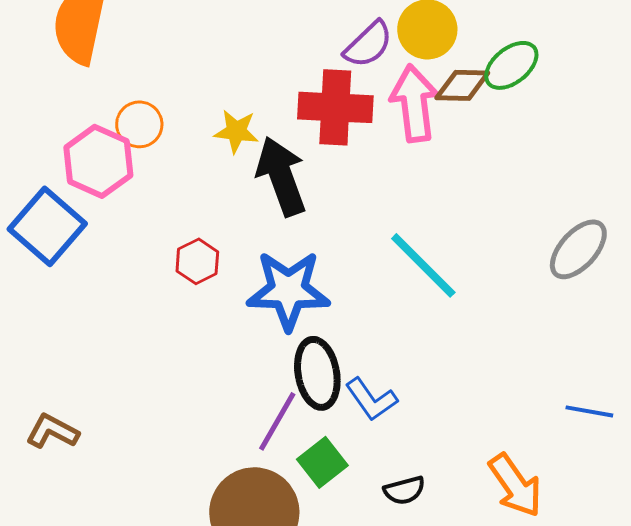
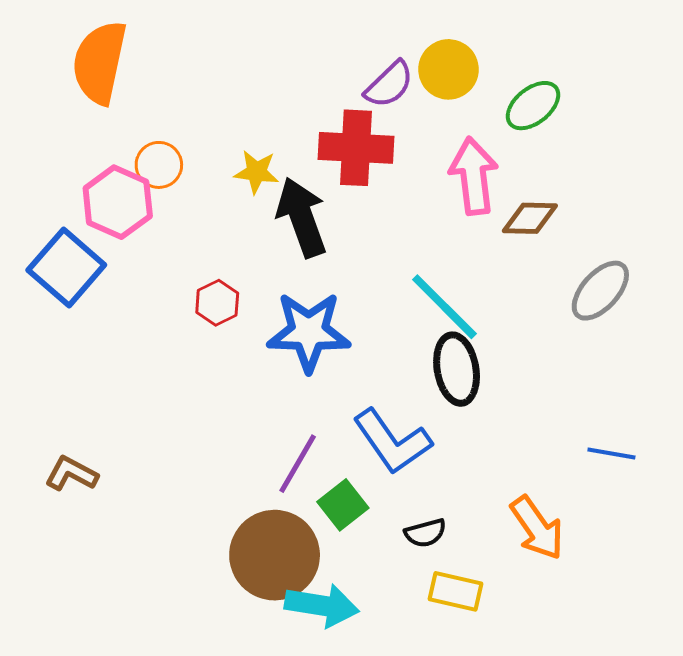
brown diamond: (462, 85) -> (530, 218), moved
pink arrow: (414, 103) -> (474, 176), moved
black ellipse: (317, 373) -> (457, 369), moved
blue L-shape: (371, 399) -> (392, 441), size x1.5

